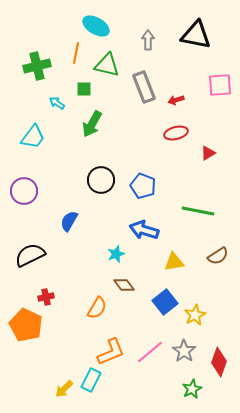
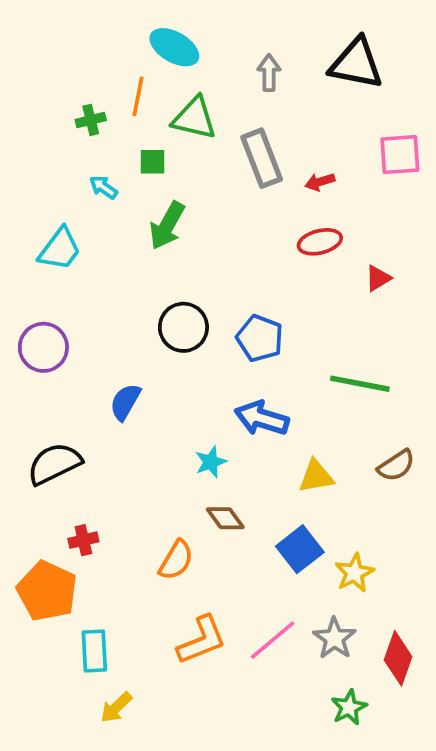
green cross: (37, 66) -> (91, 120), moved, size x0.6
cyan rectangle: (91, 380) -> (94, 651), moved, turned -30

